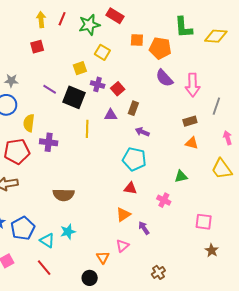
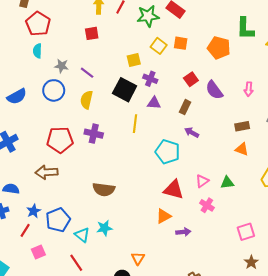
orange square: (137, 40) -> (181, 43), moved
purple semicircle: (164, 78) -> (214, 90), moved
pink arrow: (193, 85) -> (249, 89), size x0.6
purple line: (50, 89) -> (87, 73), moved
red square: (118, 89) -> (191, 79), moved
purple triangle: (111, 115) -> (154, 103), moved
yellow semicircle: (29, 123) -> (86, 100), moved
cyan pentagon: (134, 159) -> (168, 152), moved
red triangle: (130, 188) -> (174, 190), size x1.5
pink square: (204, 222) -> (246, 232), turned -30
purple arrow: (144, 228) -> (183, 232), turned 112
pink triangle: (122, 246) -> (202, 181), moved

